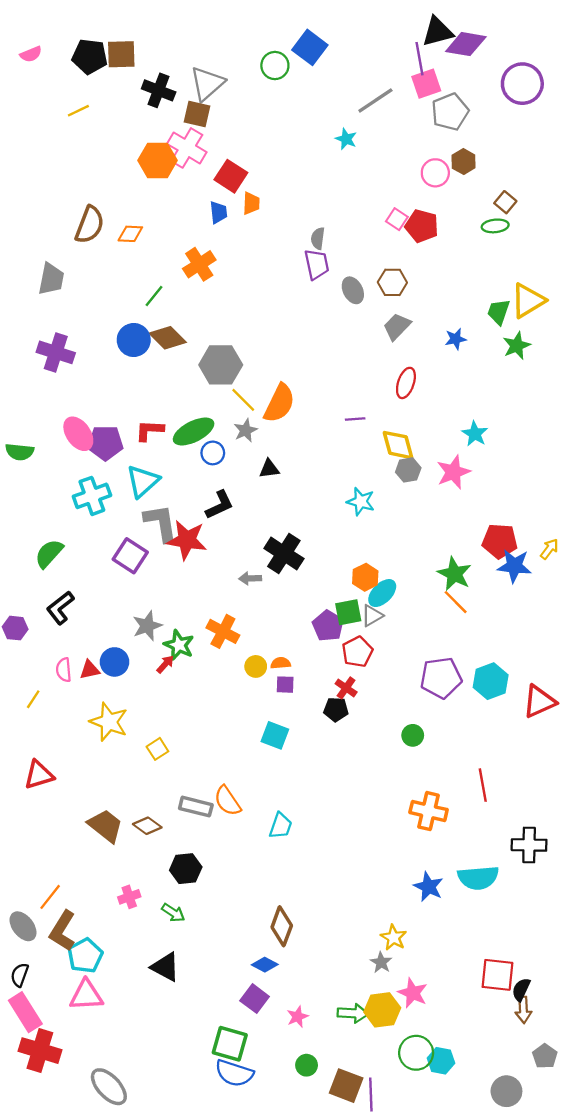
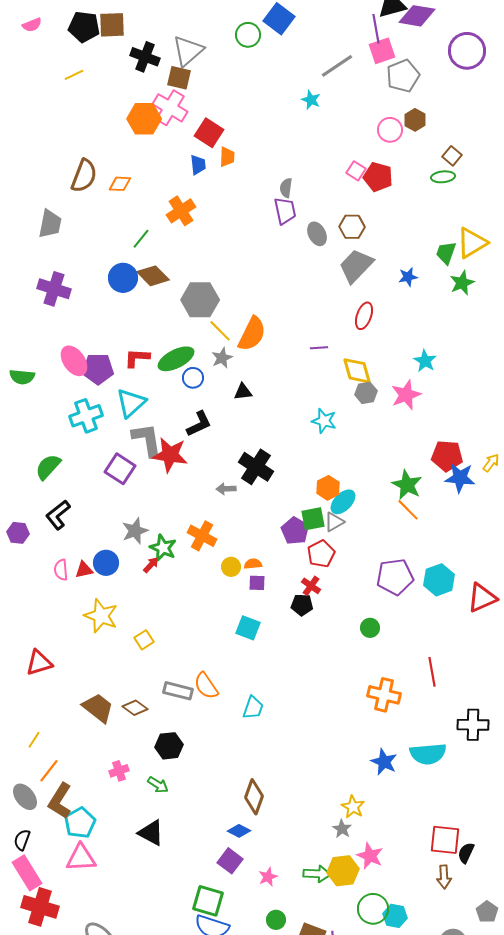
gray trapezoid: (397, 326) -> (356, 266), size x1.4
yellow line: (33, 699) -> (34, 740), moved
brown arrow: (523, 1010) -> (444, 877), moved

